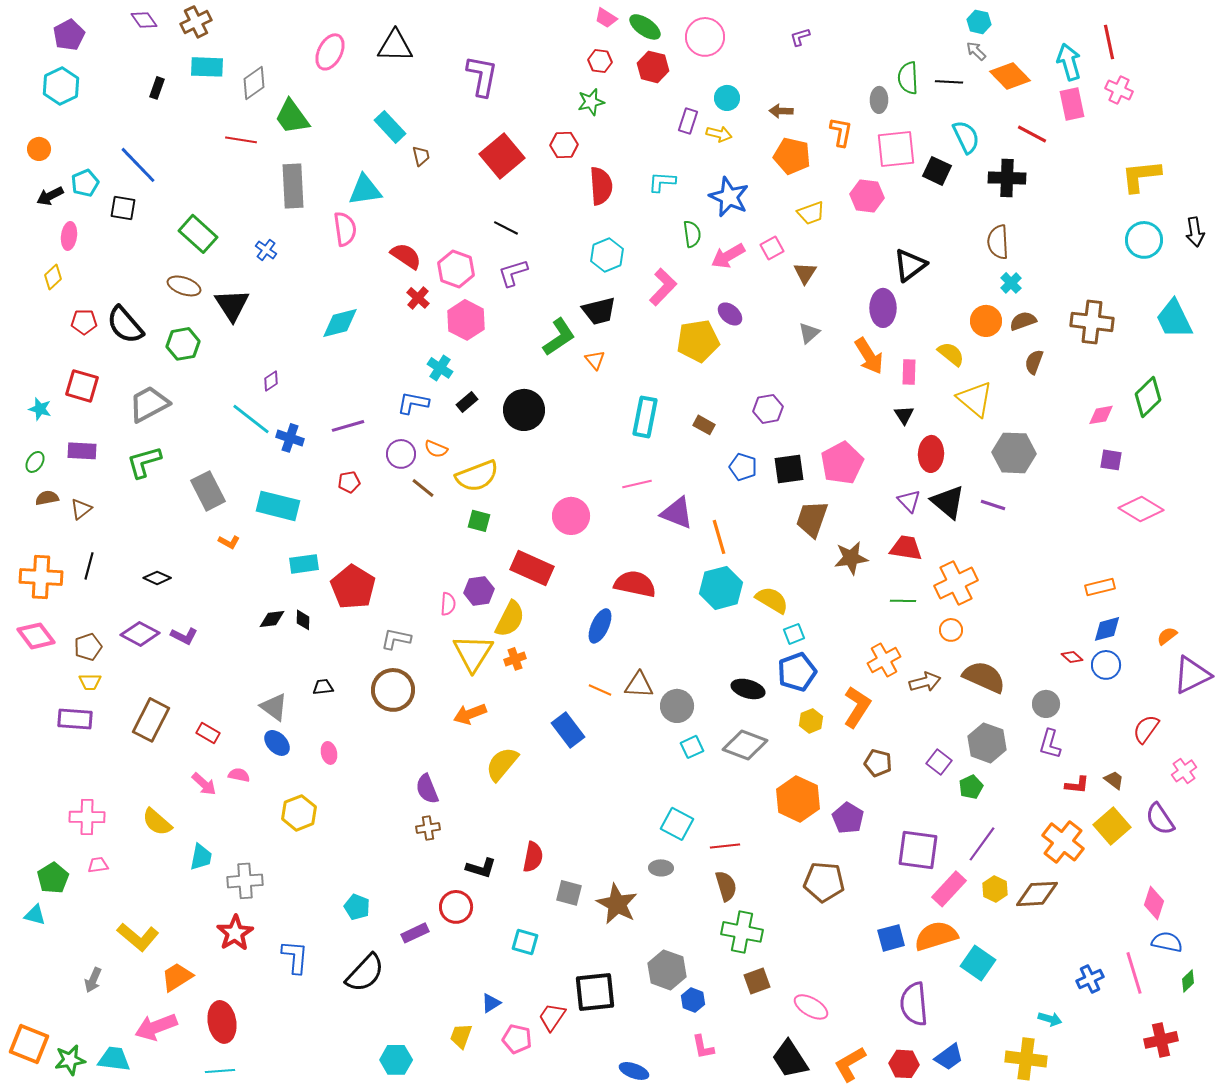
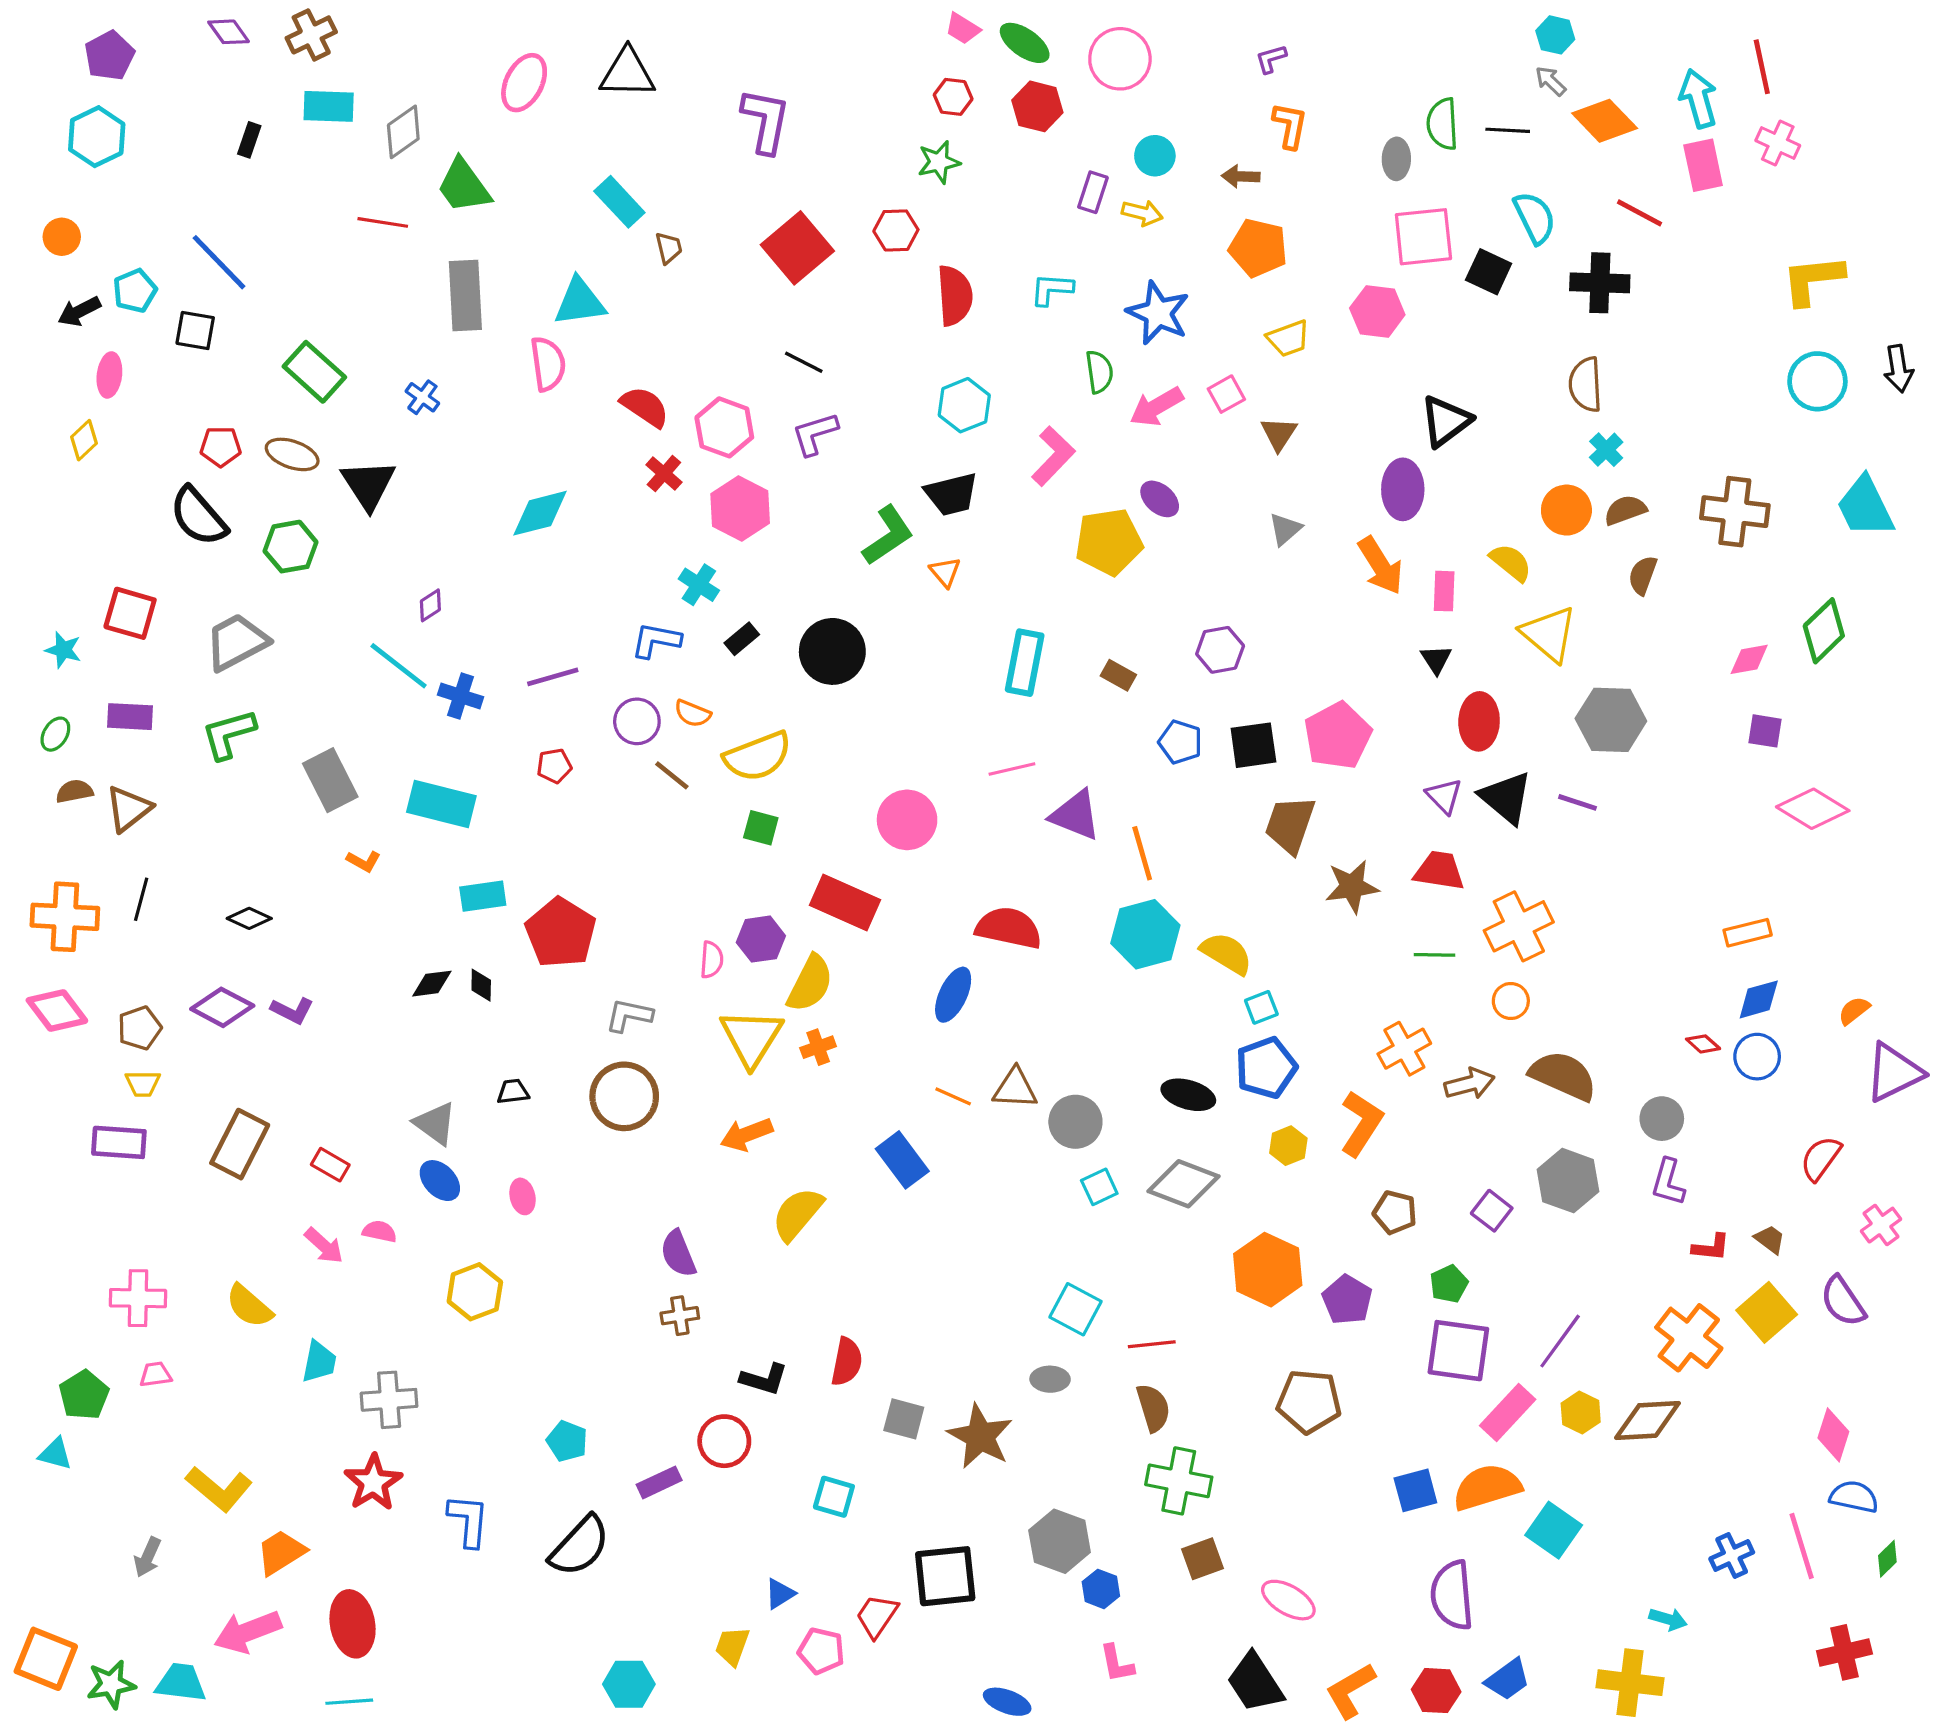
orange L-shape: (841, 132) -> (1290, 126), moved
red pentagon: (84, 322) -> (221, 446), moved
brown triangle: (81, 509) -> (128, 809), size x1.4
green pentagon: (971, 787) -> (1449, 1284), moved

